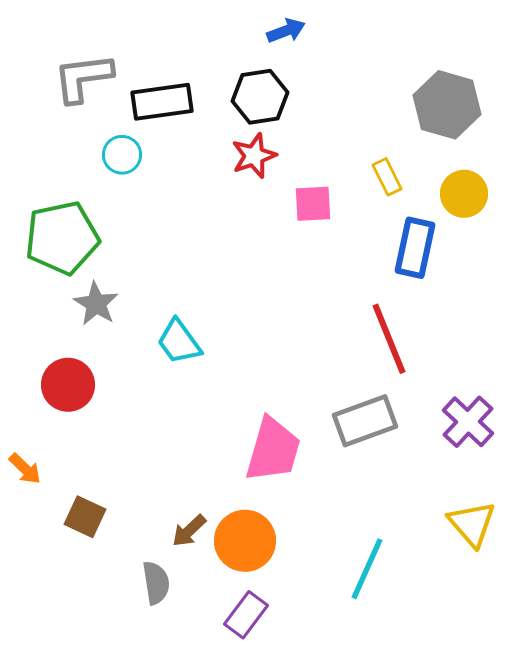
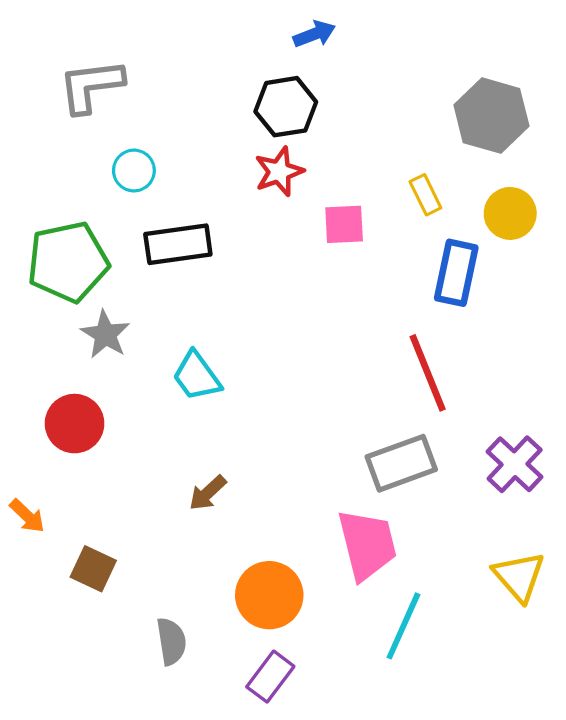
black rectangle: (162, 102) -> (178, 244), moved
pink trapezoid: (273, 450) -> (367, 545), moved, turned -30
brown arrow: (189, 531) -> (208, 493), moved

